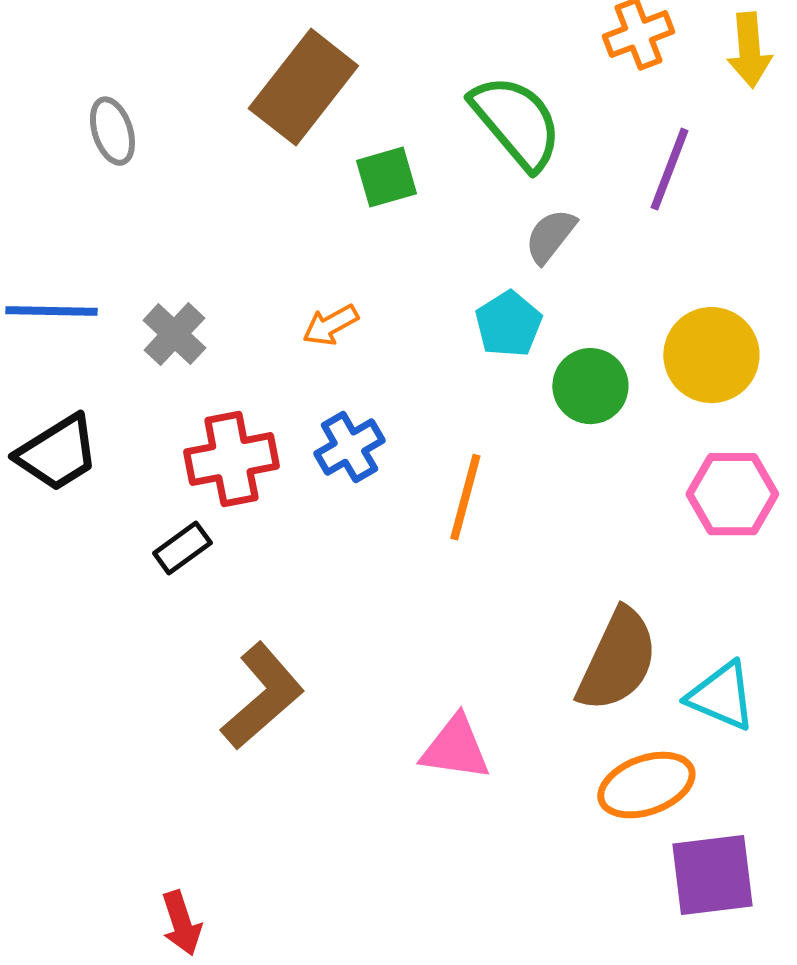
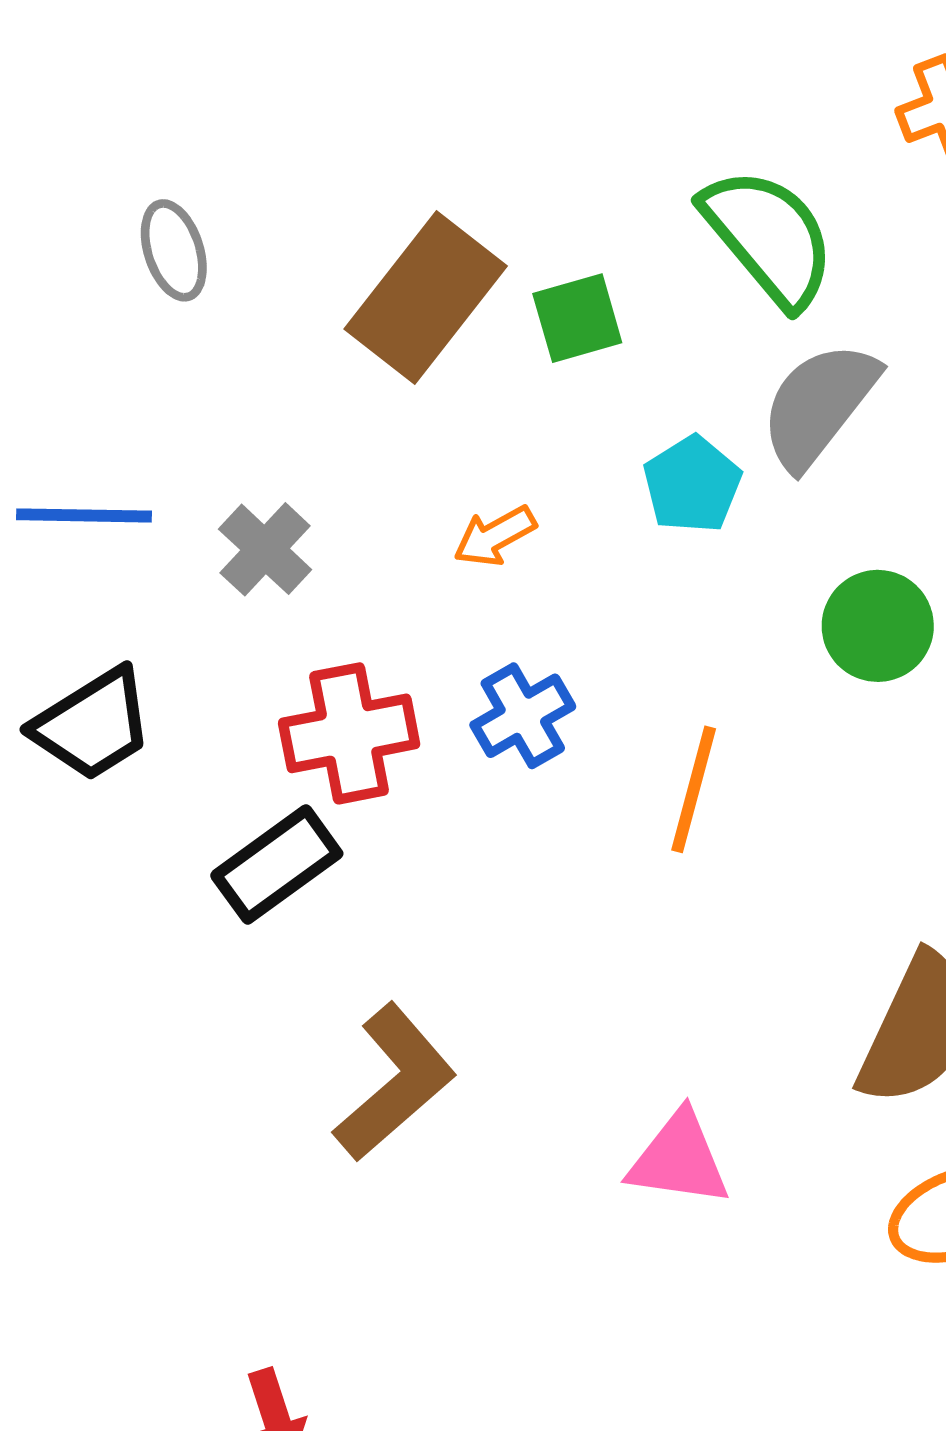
brown rectangle: (303, 87) -> (426, 297), moved
gray semicircle: (550, 236) -> (819, 405), size x1.6
cyan pentagon: (508, 324) -> (692, 485), moved
black rectangle: (182, 548) -> (277, 864), size x1.5

